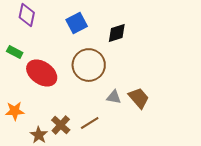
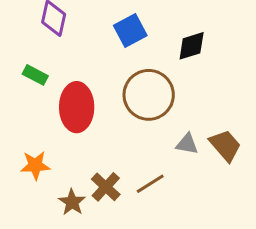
red ellipse: (42, 73) -> (77, 107), turned 56

